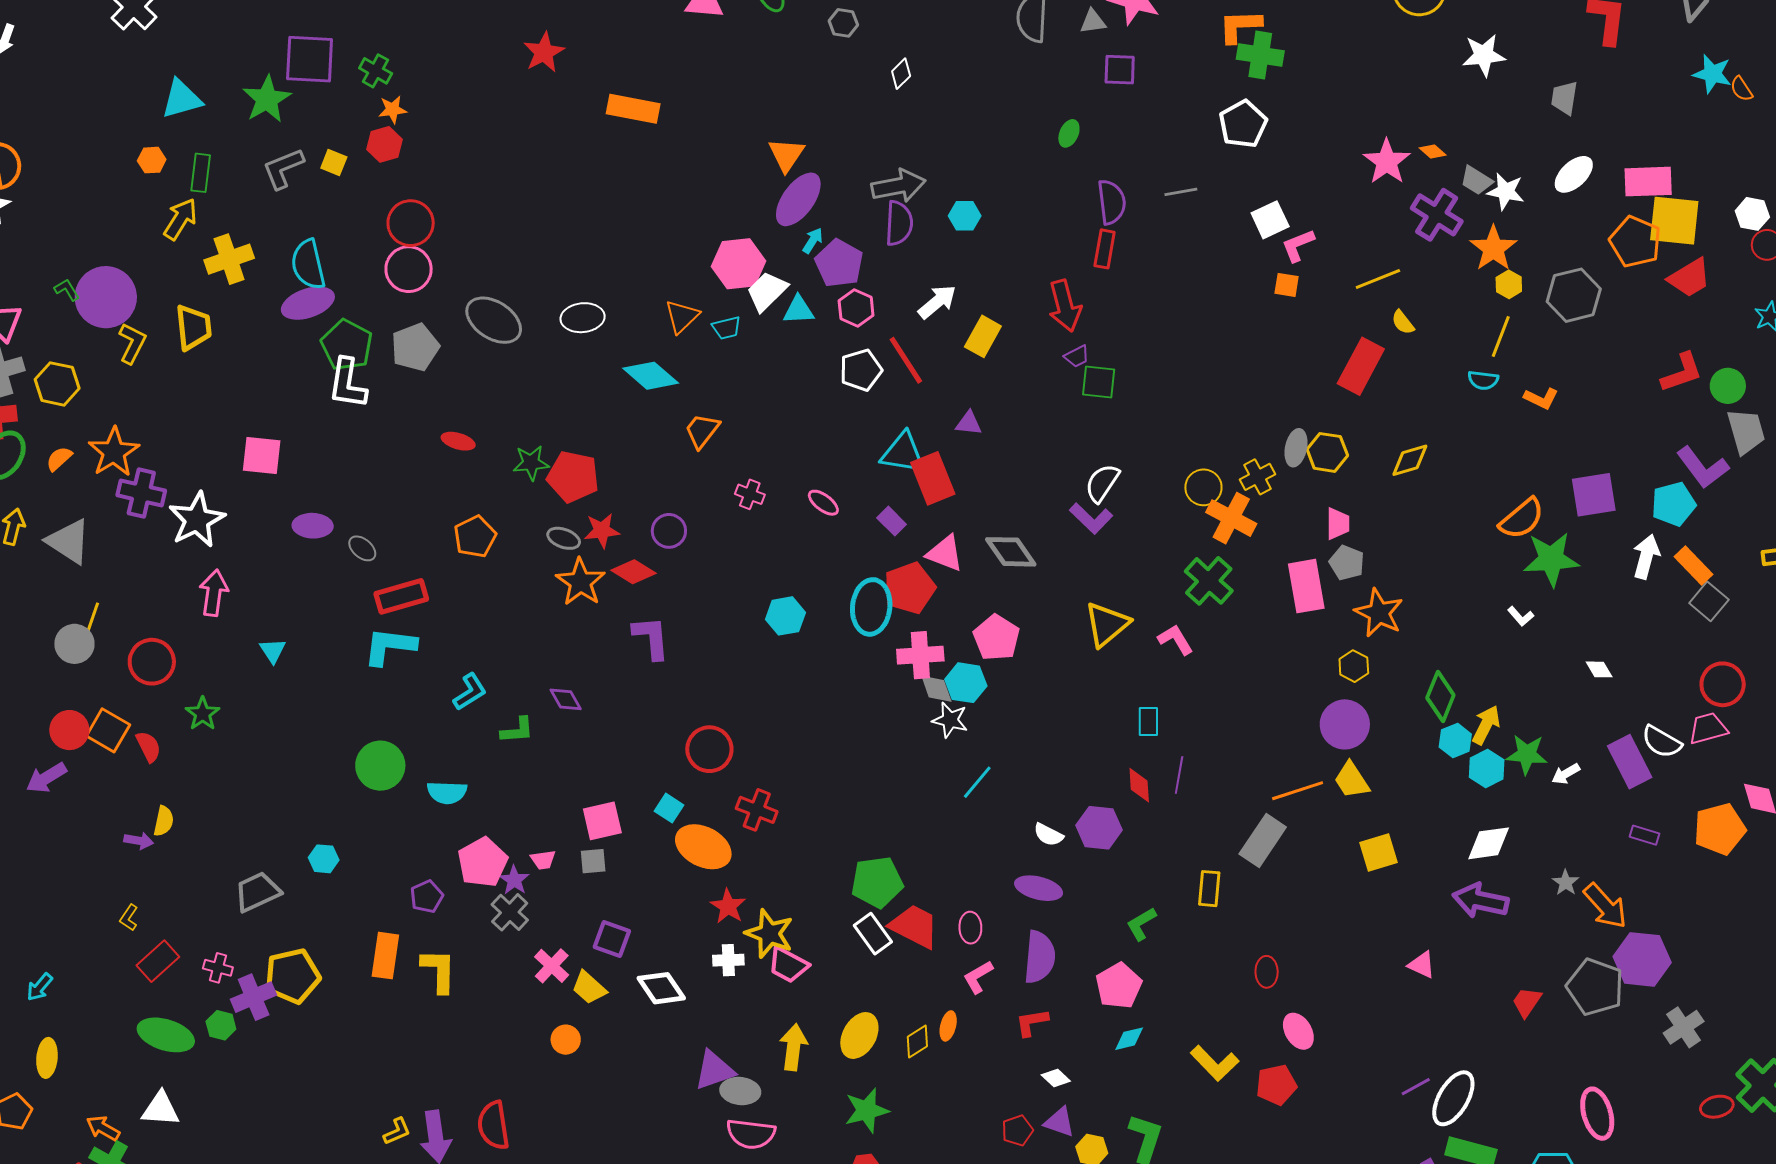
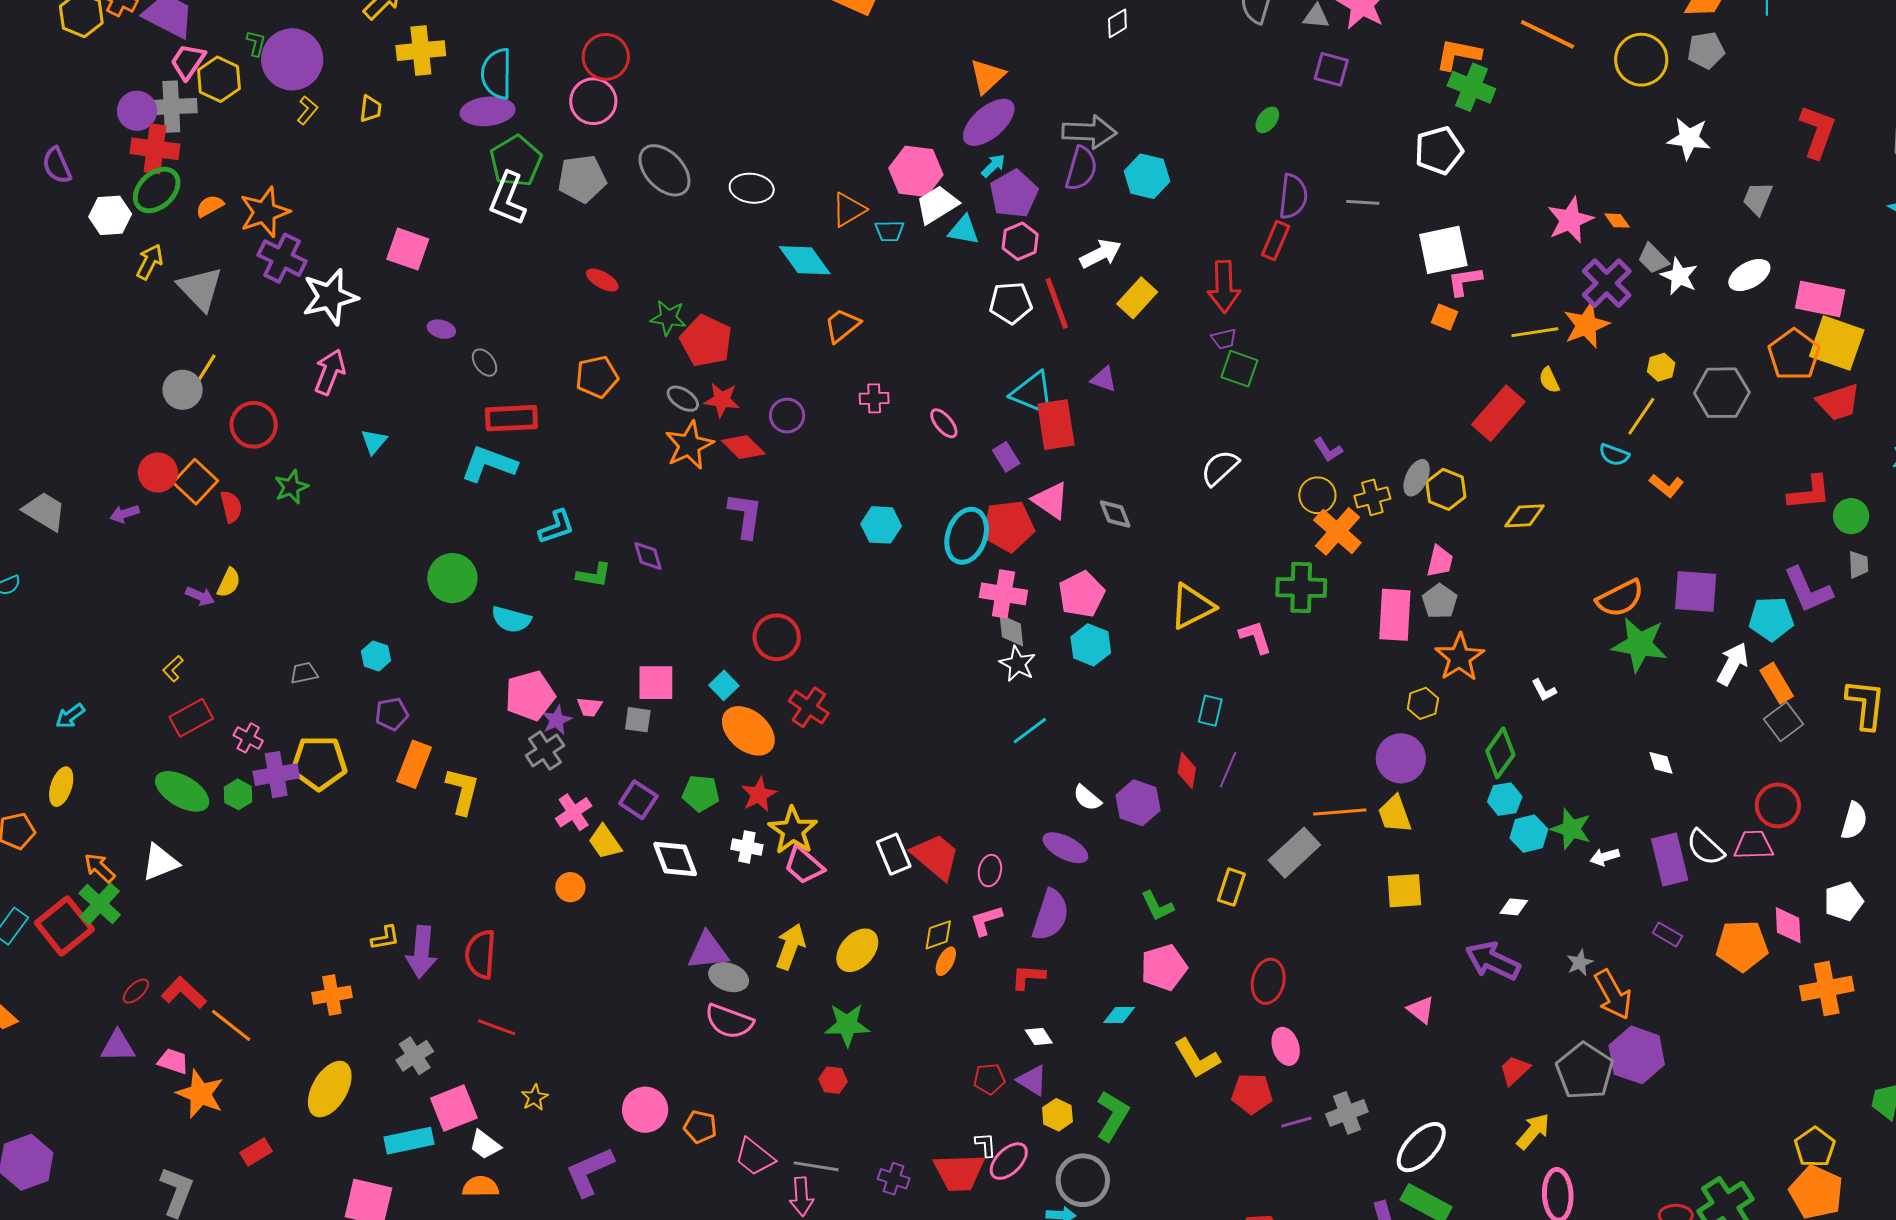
cyan hexagon: (965, 216) -> (1147, 176), size x1.4
white square: (1270, 220) -> (1443, 250), size x1.4
orange star: (1493, 248) -> (1586, 325), moved
green L-shape: (67, 290) -> (256, 43), turned 32
yellow trapezoid: (193, 327) -> (371, 109), size x0.6
yellow L-shape: (132, 343) -> (307, 110), size x0.7
yellow hexagon: (57, 384) -> (219, 79), moved
gray trapezoid: (1746, 431) -> (1858, 565), size x0.6
pink cross: (750, 494) -> (874, 398), turned -36
purple L-shape: (1091, 518) -> (1328, 450), moved, size x0.7
purple ellipse: (313, 526) -> (441, 329), size x0.7
gray diamond: (1011, 552) -> (1115, 514), size x0.7
green cross: (1209, 581) -> (1301, 588), turned 36
white L-shape: (1521, 616) -> (1544, 690), moved
cyan hexagon: (966, 683) -> (1091, 645), moved
yellow arrow: (1486, 725) -> (1533, 1131), moved
purple arrow: (46, 778) -> (125, 514), size x0.7
white diamond: (1489, 843) -> (1514, 907), size x0.6
green pentagon: (877, 882) -> (701, 793), moved, size x0.7
gray trapezoid: (257, 892) -> (304, 673), size x0.6
purple pentagon: (427, 897) -> (392, 714), moved
green L-shape: (1141, 924) -> (1157, 906), turned -99
red ellipse: (1267, 972) -> (1268, 981), size x1.4
pink pentagon: (1119, 986) -> (1164, 967), moved
gray cross: (1684, 1027) -> (1347, 1113), moved
yellow diamond: (917, 1042) -> (938, 935), moved
purple line: (1416, 1087) -> (1296, 1122), moved
white triangle: (161, 1109) -> (160, 862), turned -39

